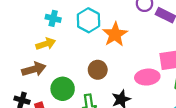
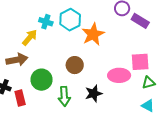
cyan cross: (53, 18) -> (46, 22), moved
yellow arrow: (46, 44) -> (30, 38), turned -36

